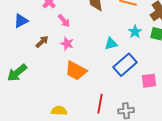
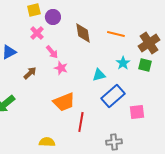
pink star: (67, 44) -> (61, 68), moved
orange trapezoid: (76, 71) -> (64, 102), turned -50
red line: (100, 104) -> (81, 122), moved

